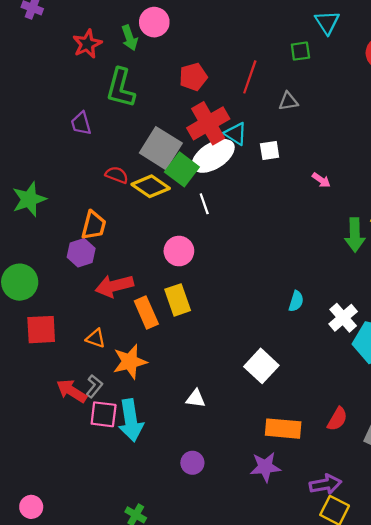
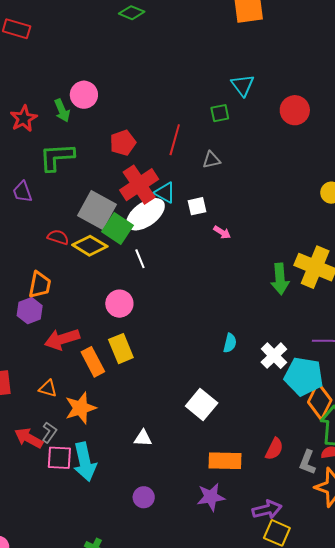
green L-shape: (121, 88) -> (57, 157), turned 75
pink arrow: (321, 180) -> (222, 232), moved

